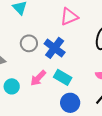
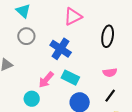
gray circle: (29, 43) -> (26, 36), moved
cyan circle: (12, 86) -> (32, 99), moved

